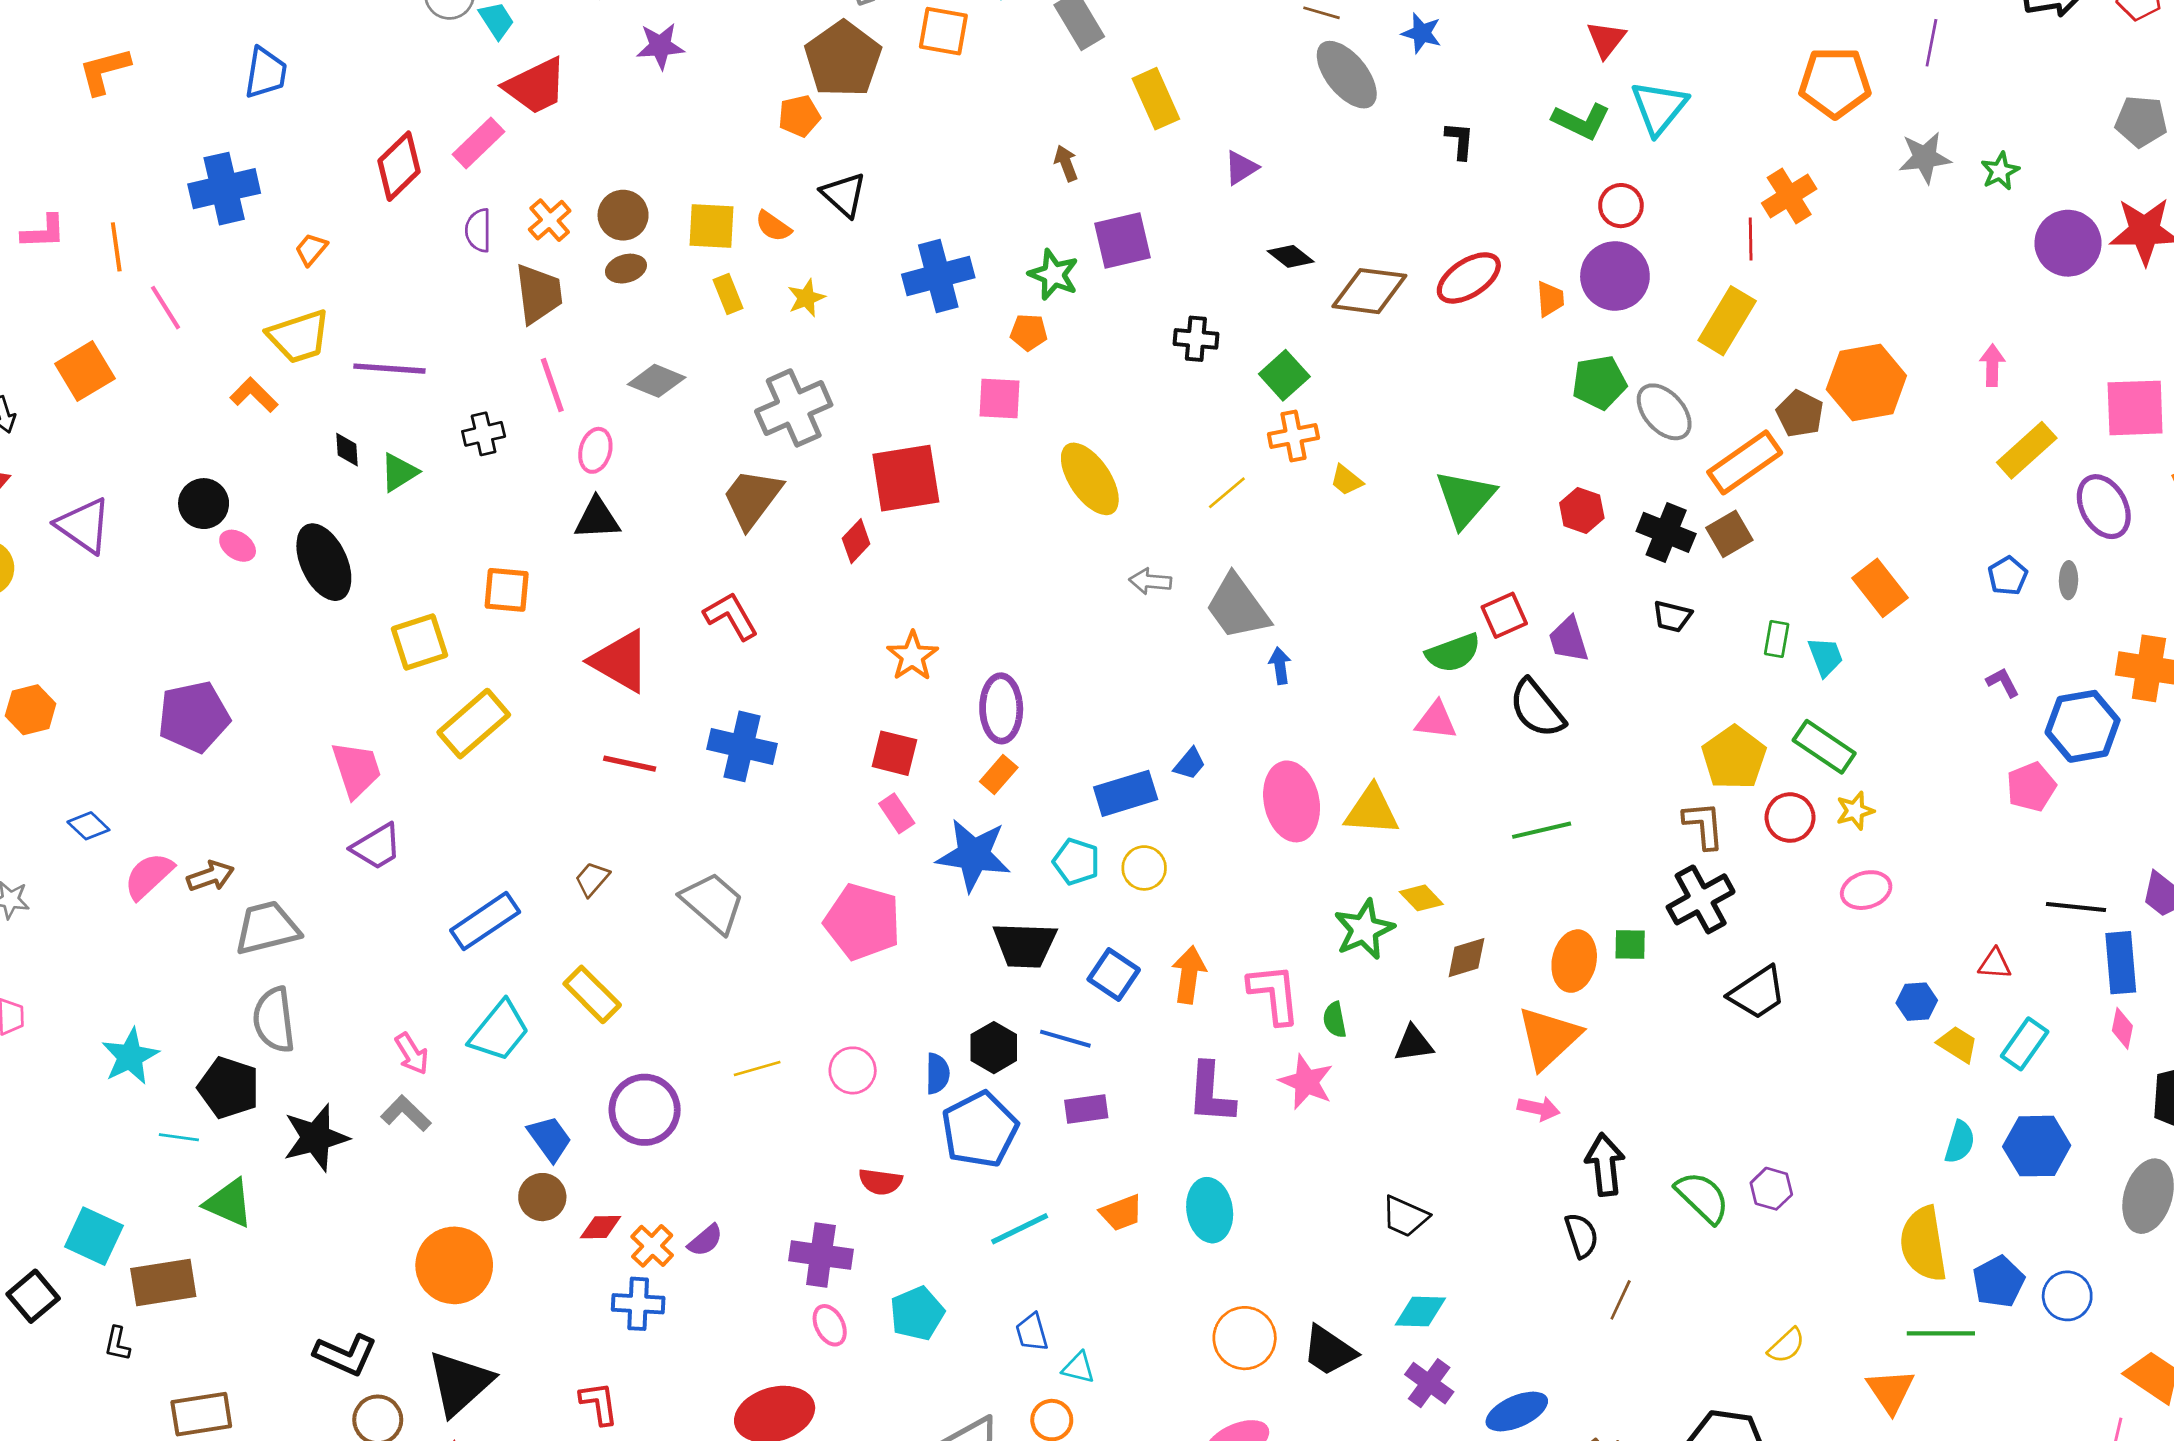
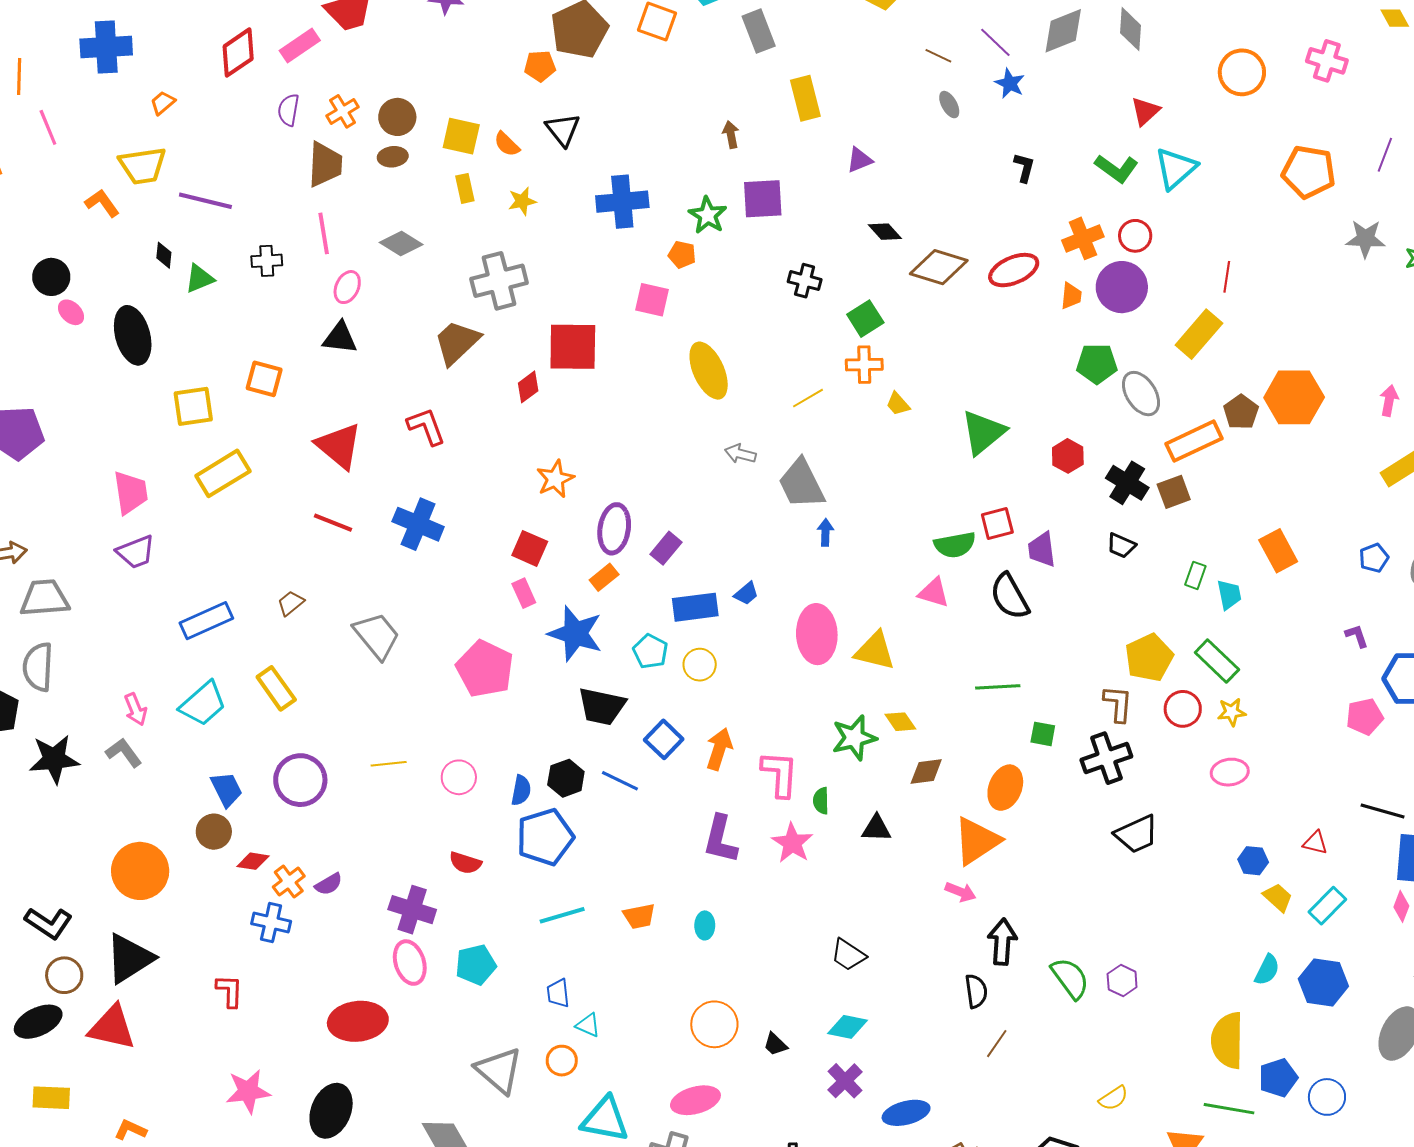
gray ellipse: (1347, 75) -> (949, 105), size x0.5
orange cross: (1789, 196) -> (1083, 238), moved
green square: (1630, 944) -> (1043, 734), moved
purple rectangle: (1086, 1109) -> (666, 548), moved, turned -52
cyan ellipse: (1210, 1210) -> (705, 925), size x0.6
pink ellipse: (830, 1325) -> (410, 963), size x1.4
black trapezoid: (1329, 1351) -> (775, 1044), size x0.6

